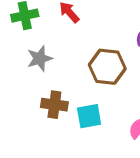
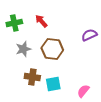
brown hexagon: (107, 67) -> (52, 49), moved

